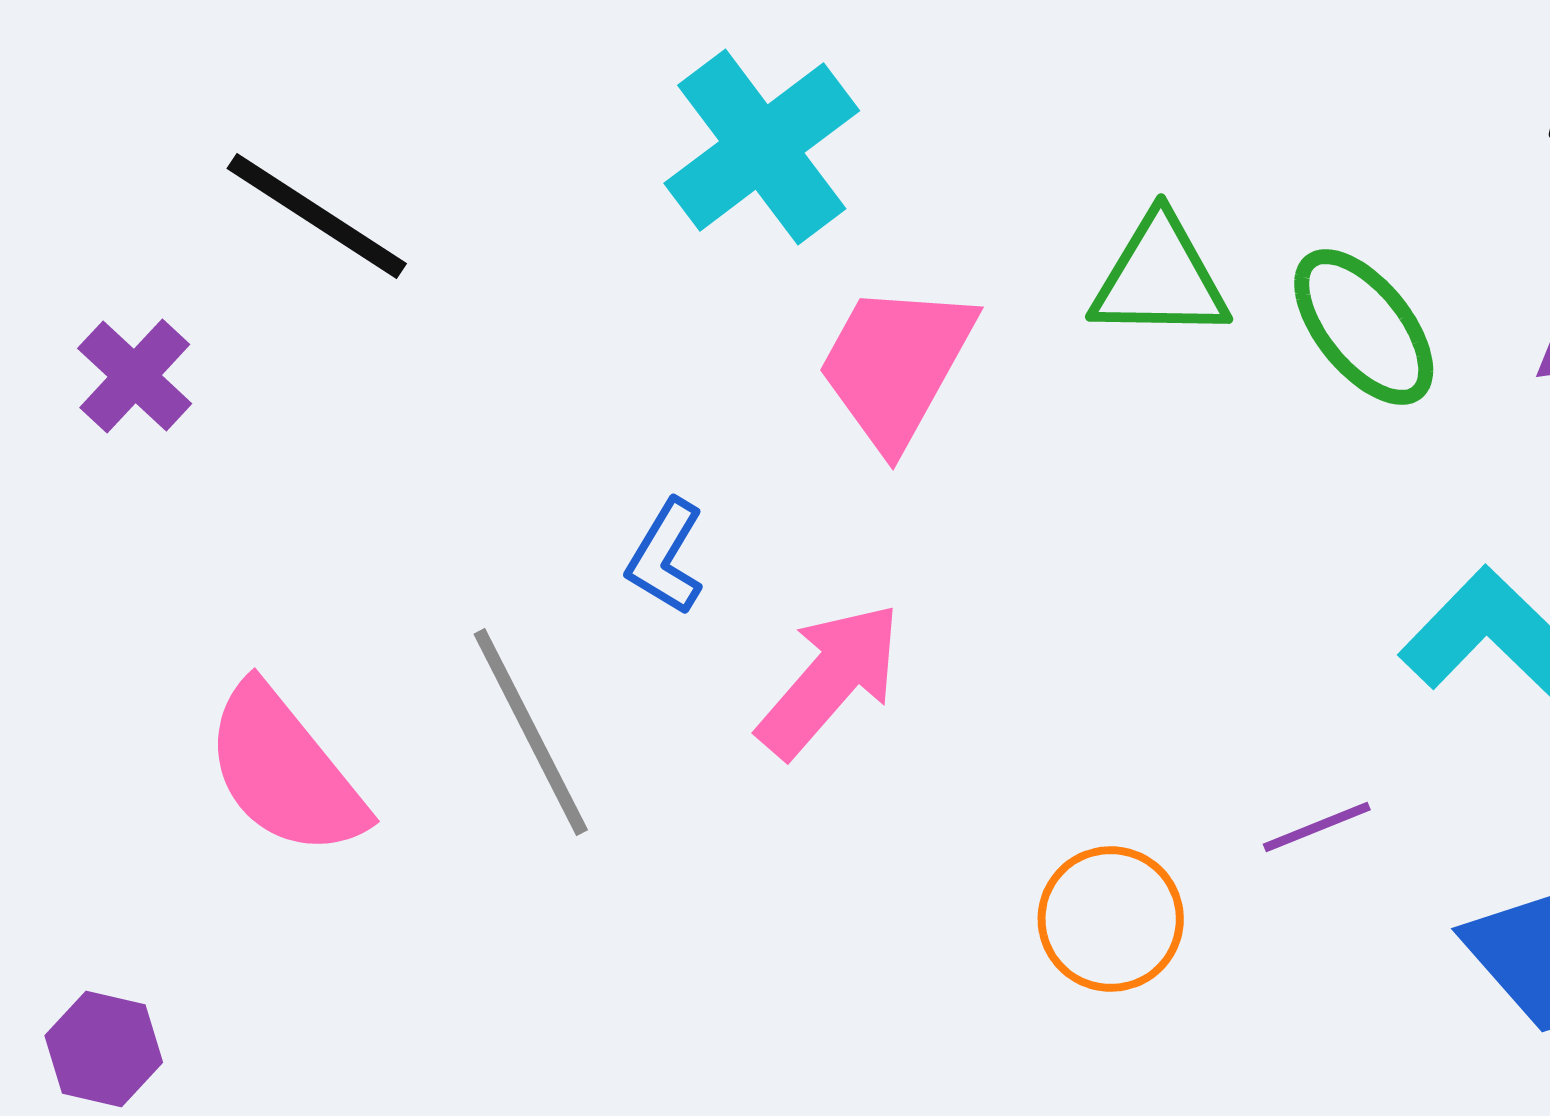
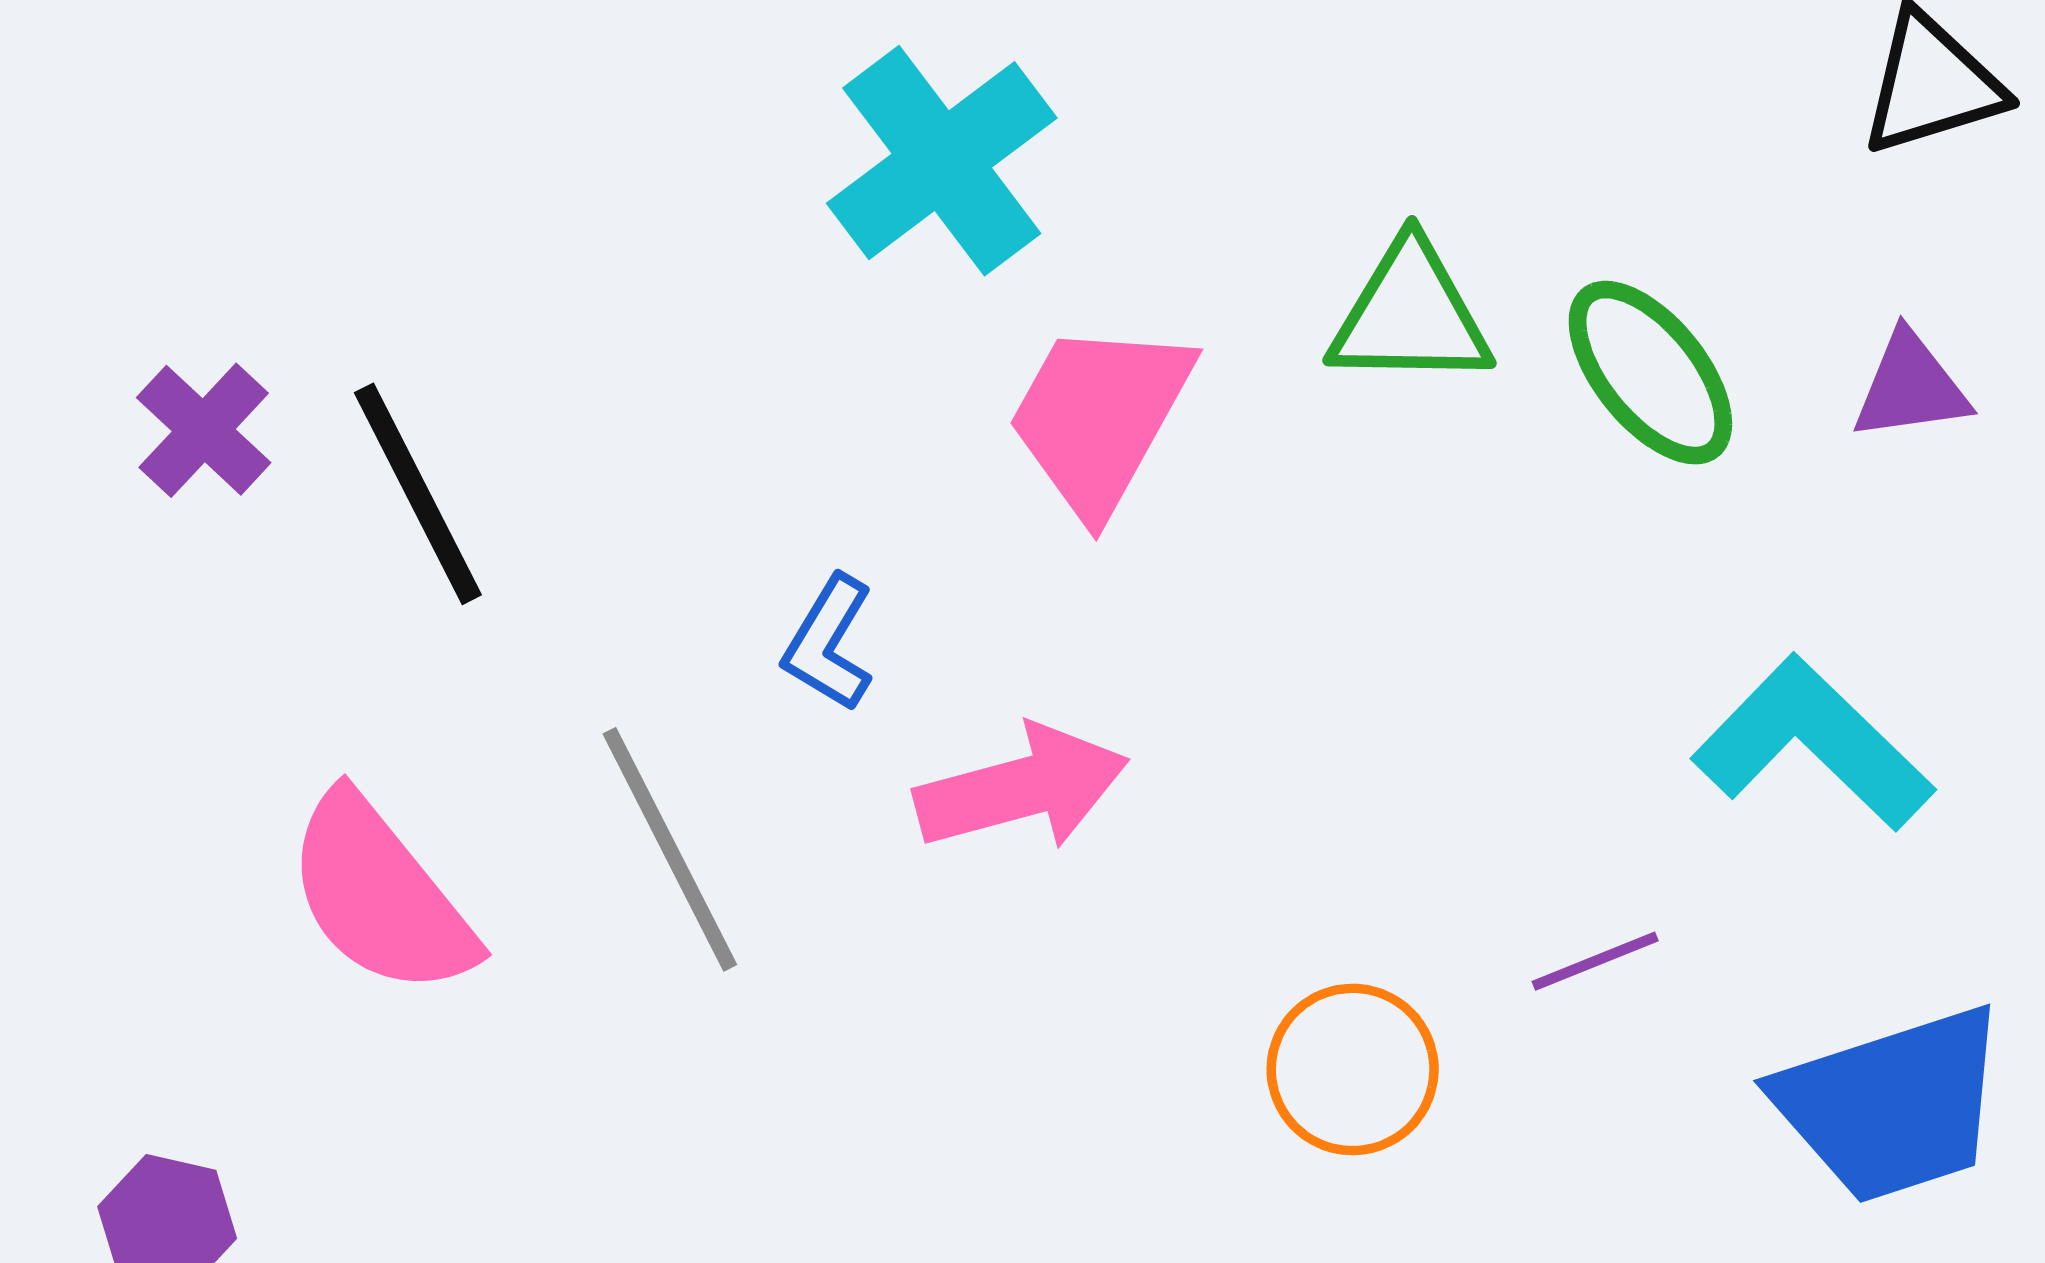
black line: (317, 216) -> (418, 494), moved, turned 30
pink arrow: (830, 680) -> (1022, 788), turned 34

